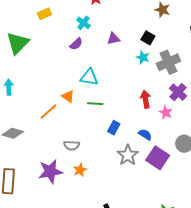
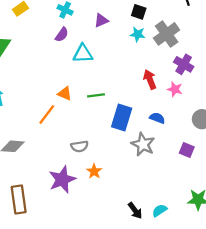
cyan triangle: (89, 77) -> (83, 54), moved
blue rectangle: (114, 128) -> (122, 118), size x1.6
purple square: (158, 158) -> (187, 150), moved, size x0.6

